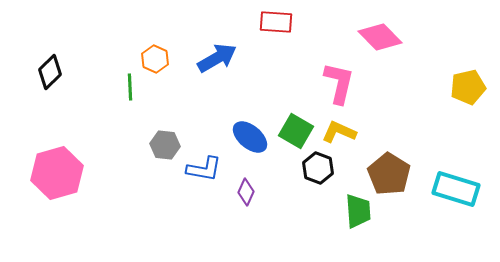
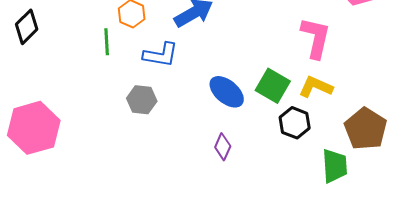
blue L-shape: (204, 169) -> (161, 55), moved

